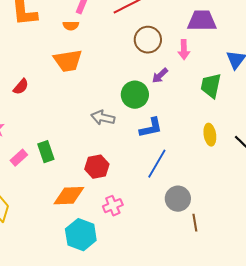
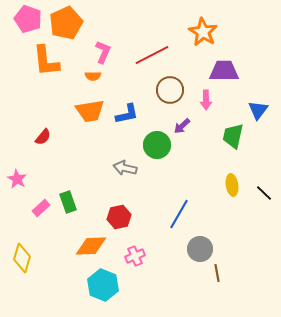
blue L-shape: (151, 128) -> (127, 114), moved

